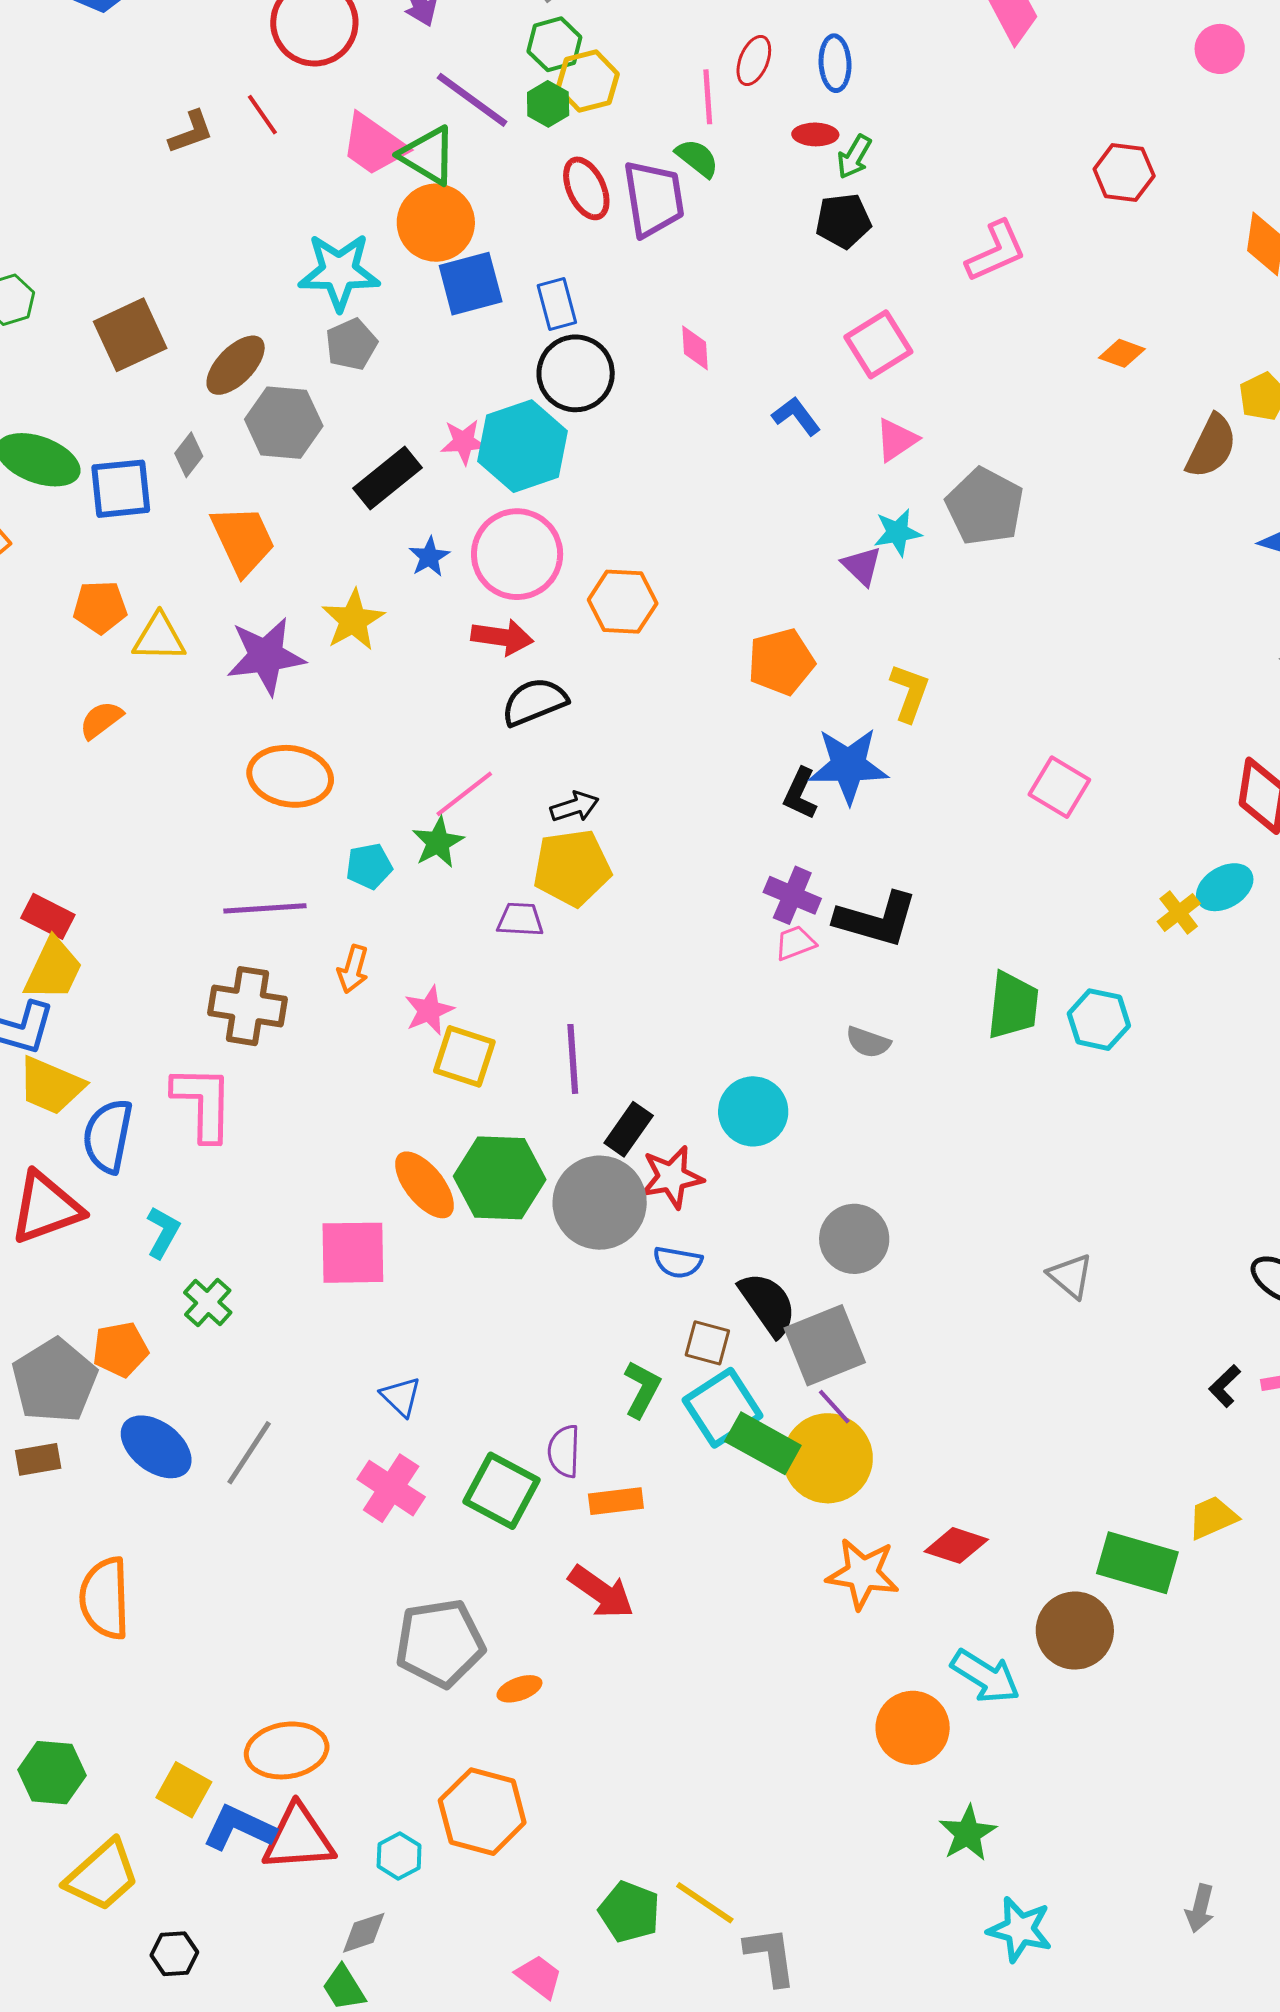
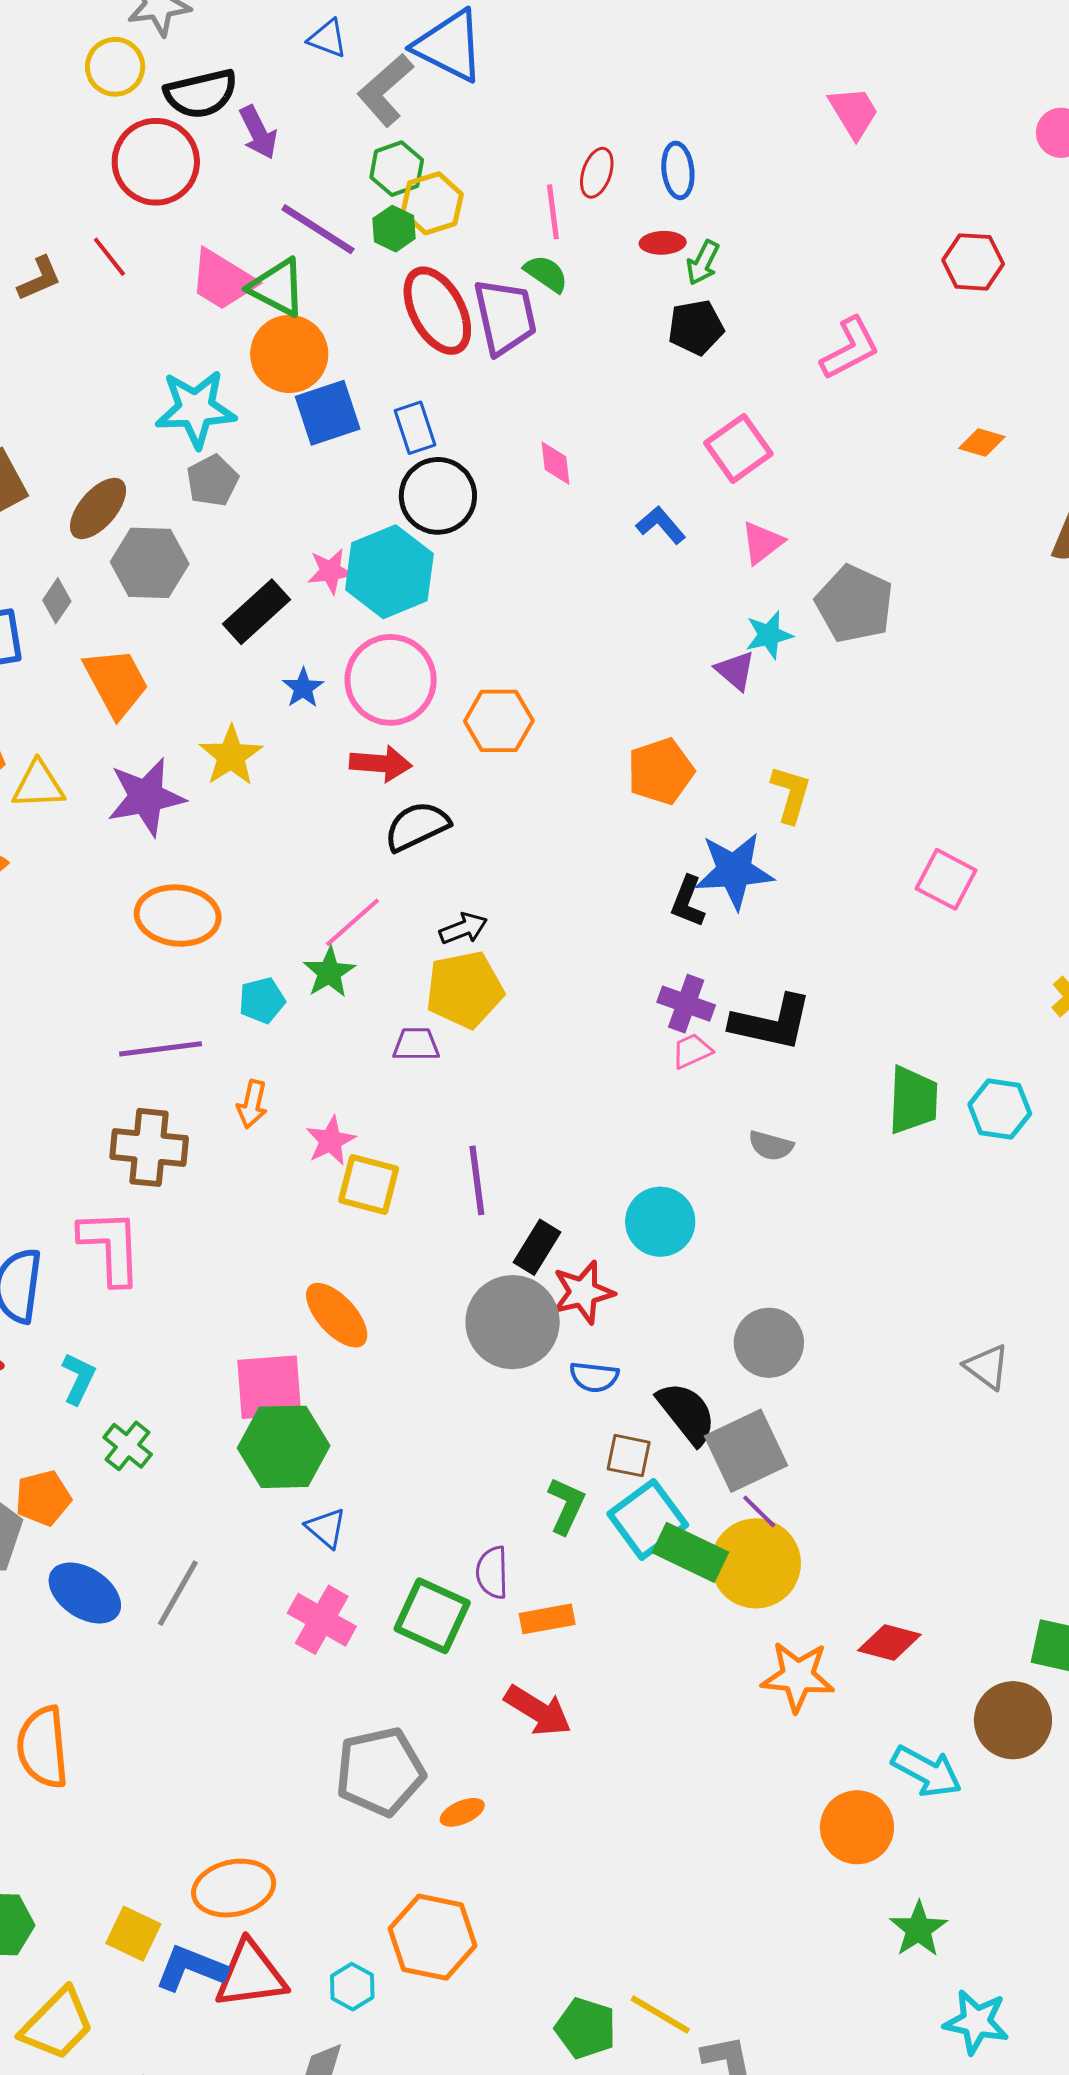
red ellipse: (586, 188) -> (437, 311), size x1.4
green hexagon: (500, 1178) -> (284, 1447), moved

